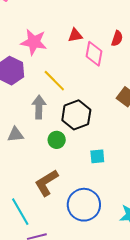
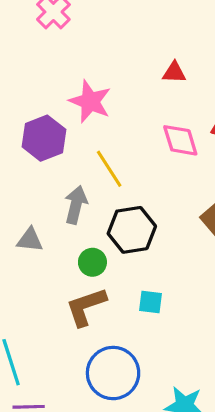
red triangle: (75, 35) -> (174, 72), moved
pink diamond: (94, 54) -> (180, 140), turned -40
brown L-shape: (46, 183) -> (86, 307), moved

